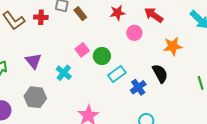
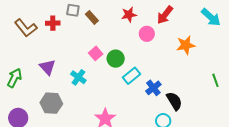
red arrow: (154, 15) -> (165, 15), turned -84
black semicircle: (160, 74) -> (174, 101), moved

